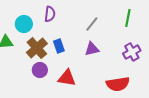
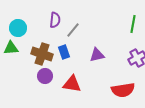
cyan circle: (24, 24) -> (18, 28), moved
gray line: (92, 24) -> (73, 30), moved
brown cross: (37, 48) -> (42, 54), turned -30

